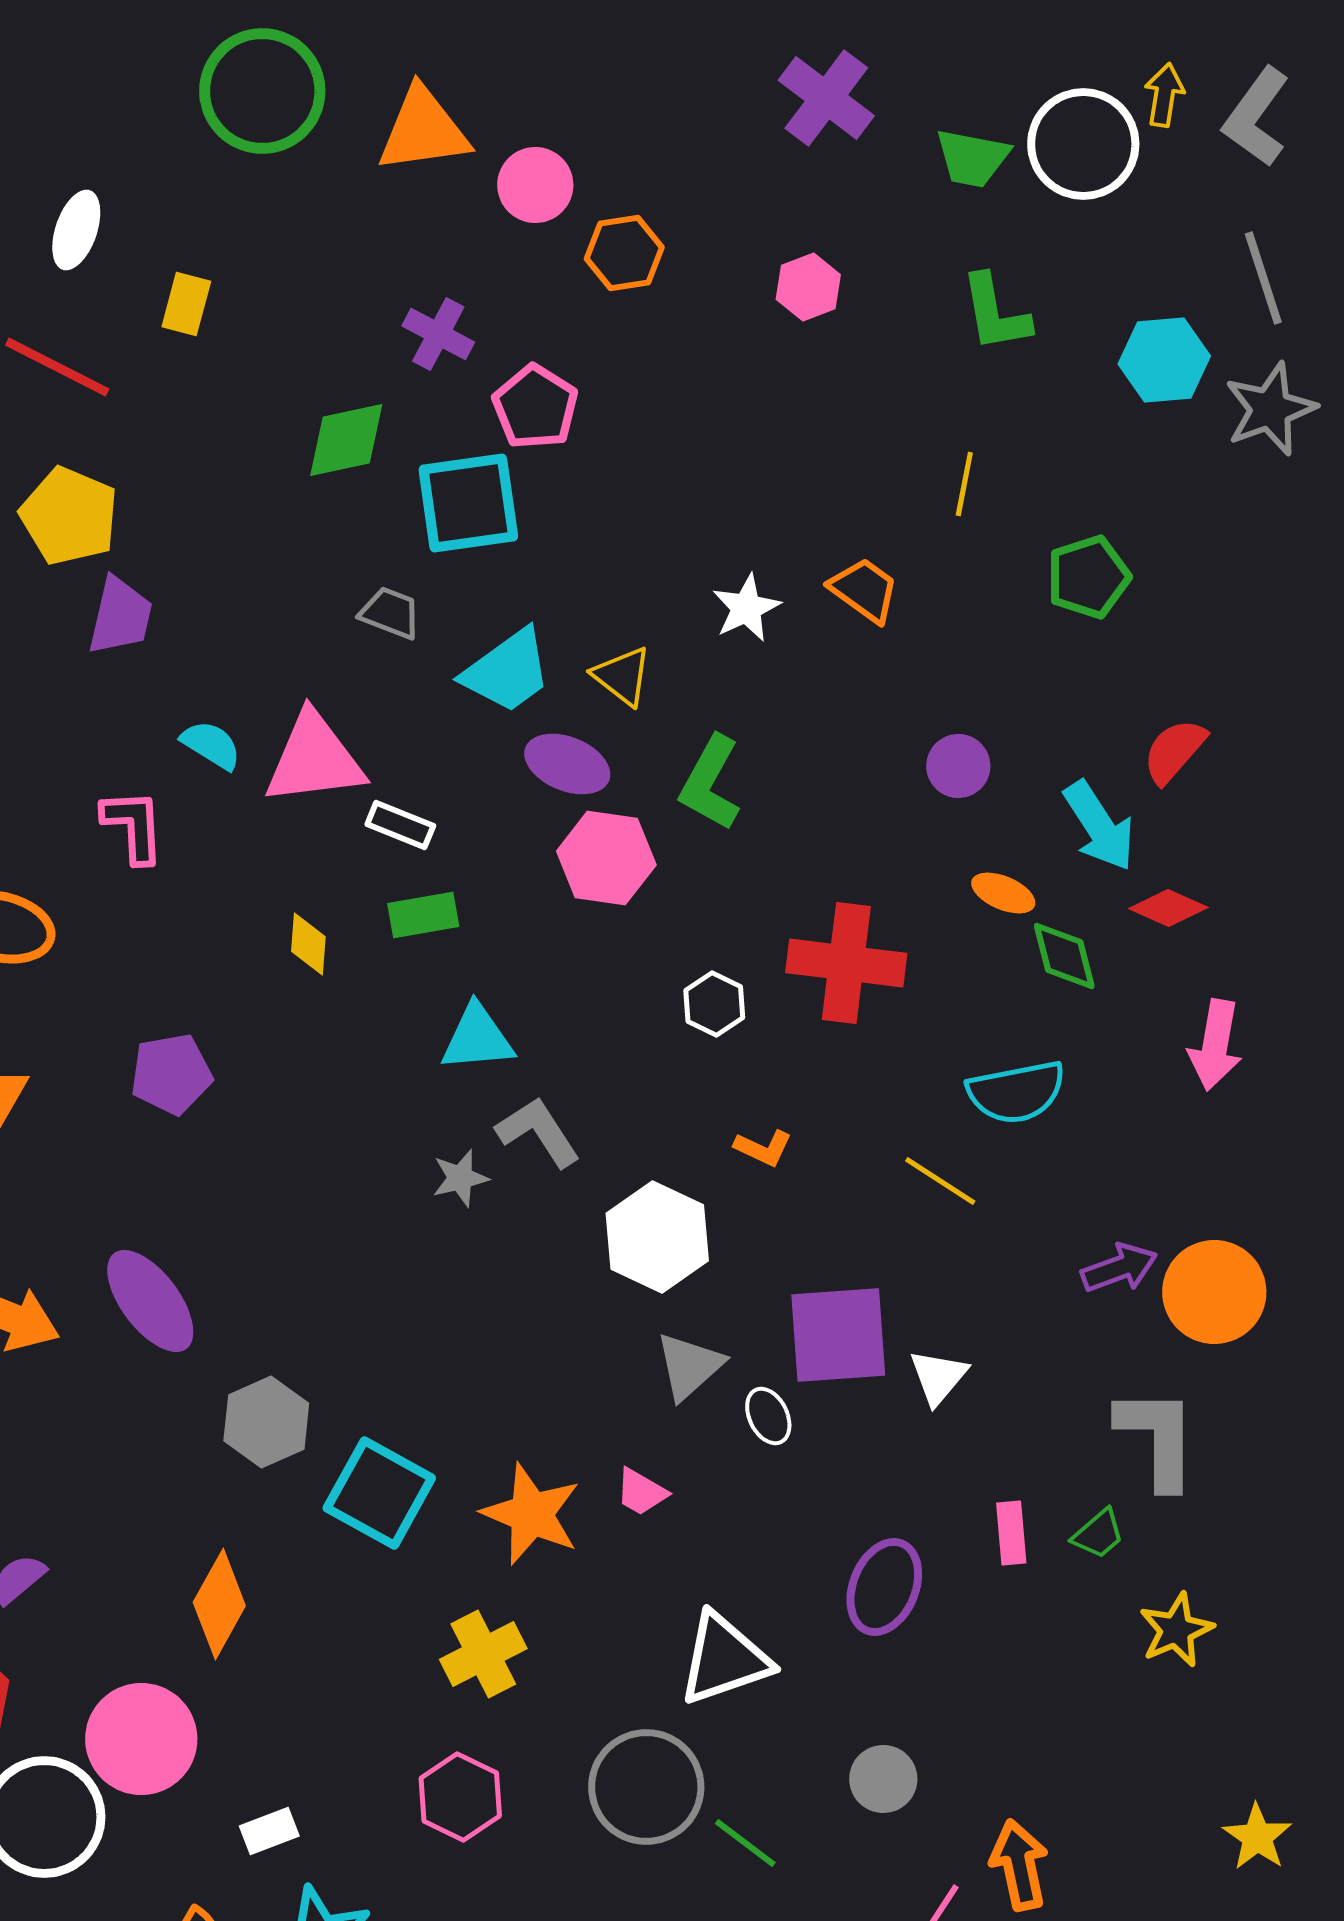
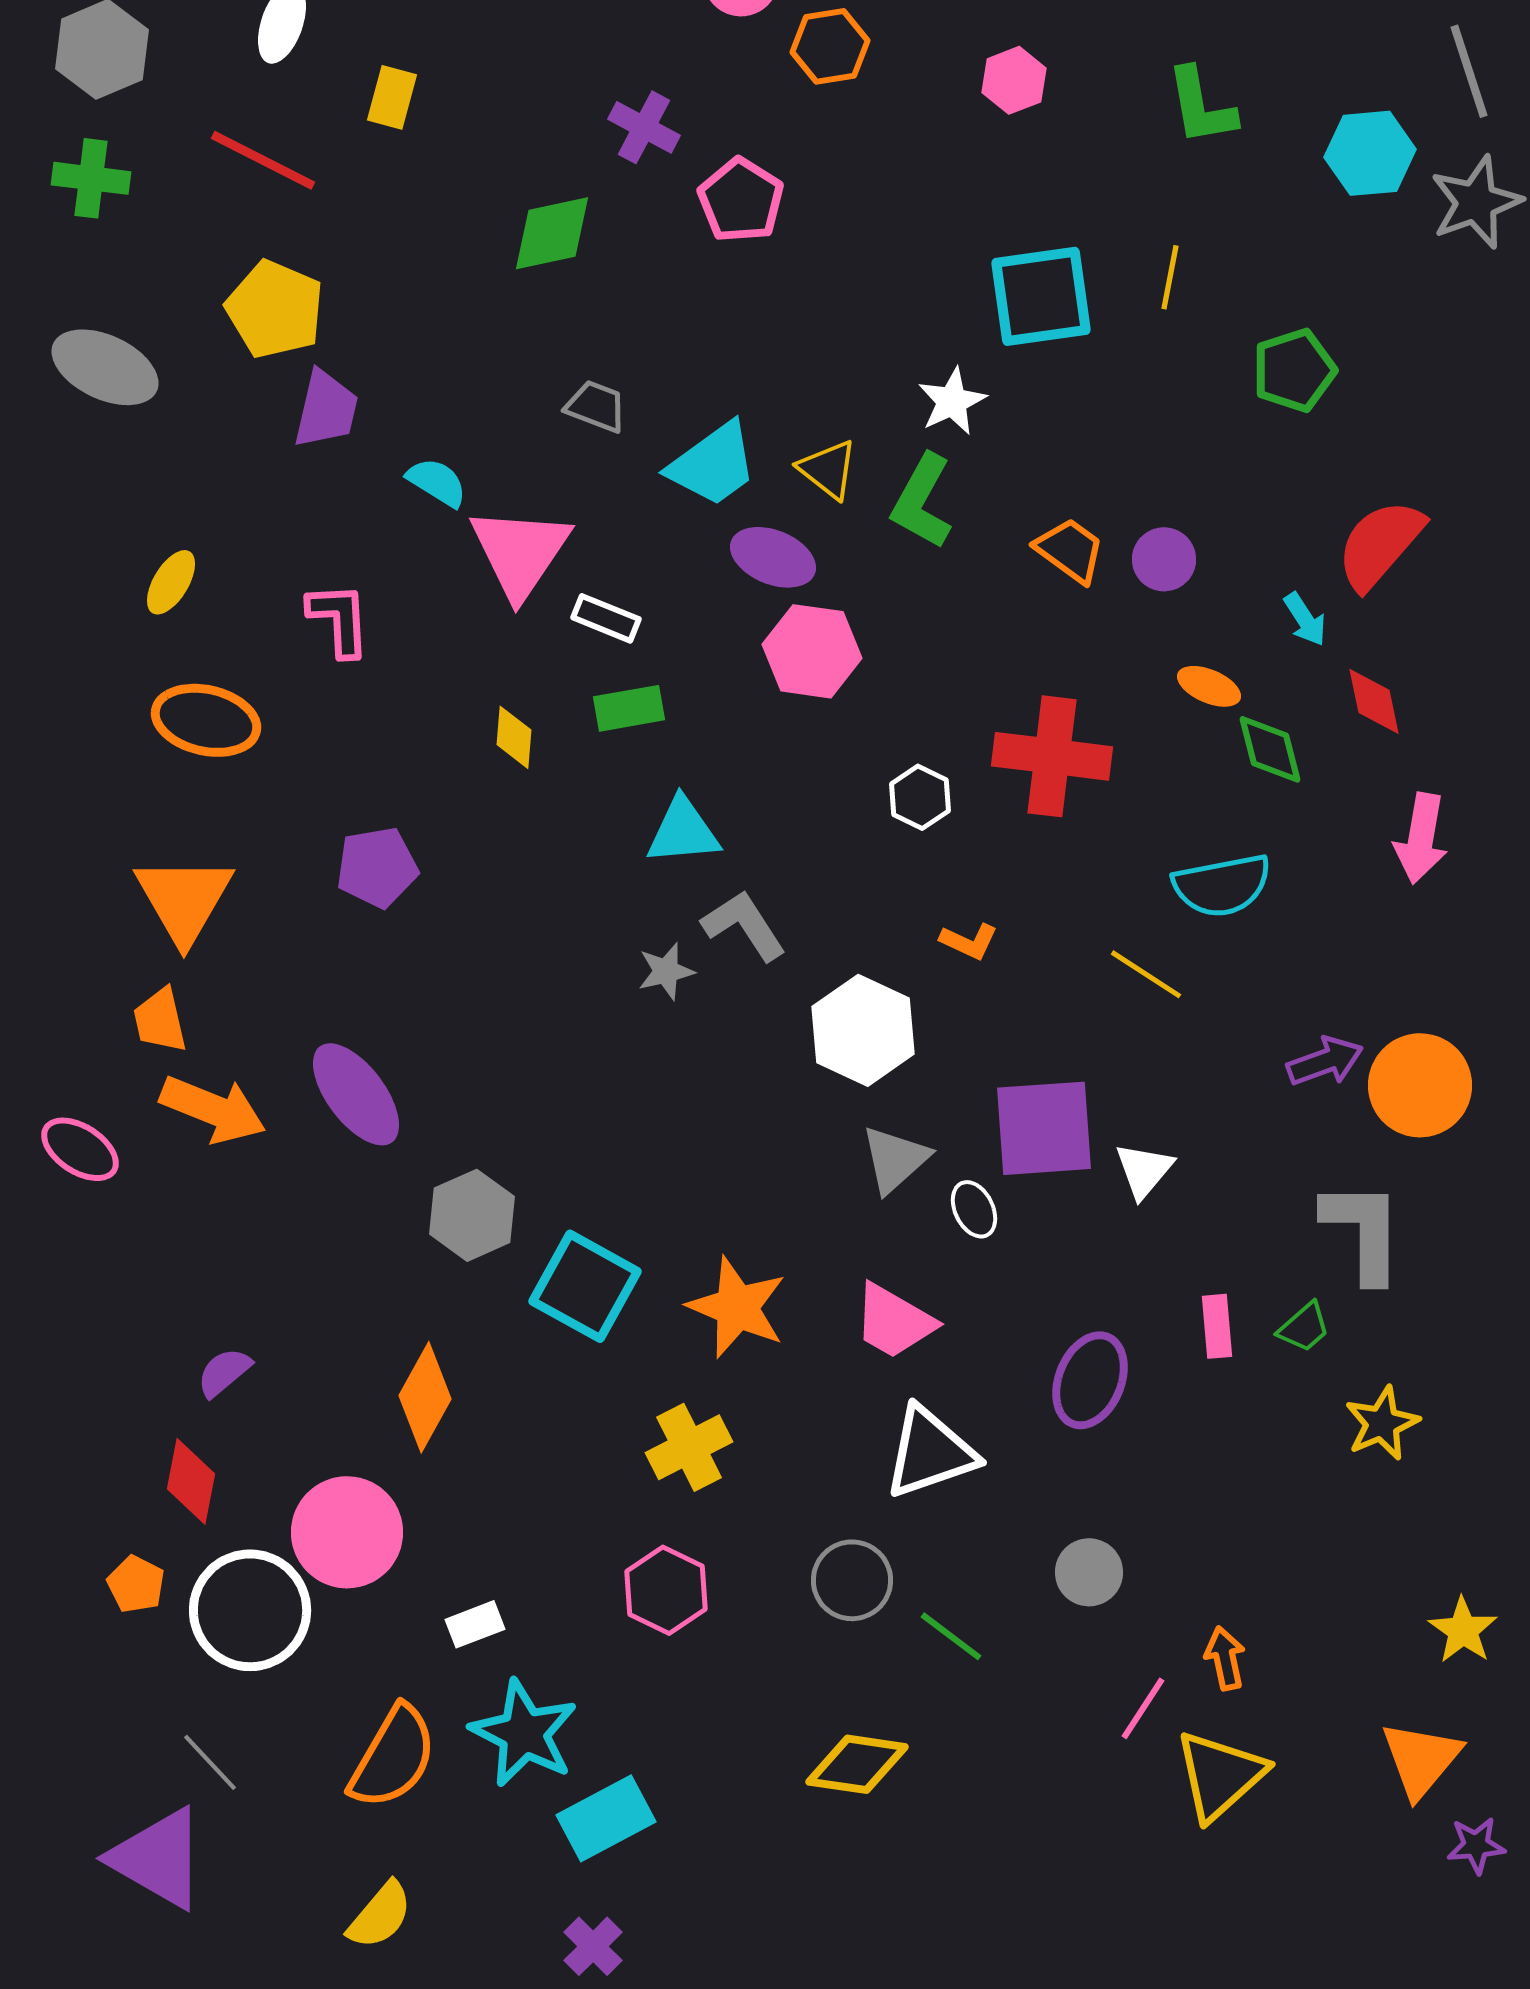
cyan square: (468, 503) -> (1041, 296), moved
orange trapezoid: (864, 590) -> (1070, 550), moved
cyan semicircle: (211, 745) -> (437, 482), moved
red semicircle: (1174, 751) -> (1380, 544), size x1.4
pink triangle: (314, 759) -> (520, 552), turned -49
green L-shape: (710, 783) -> (922, 501), moved
cyan arrow: (1099, 826) -> (1305, 619), size x0.6
red diamond: (1168, 908) -> (1374, 701), turned 54
pink trapezoid: (641, 1492) -> (894, 1321), moved, size x1.6
gray circle: (646, 1787) -> (852, 1580), size x0.7
orange arrow: (1019, 1865) -> (1225, 1658), size x0.7

